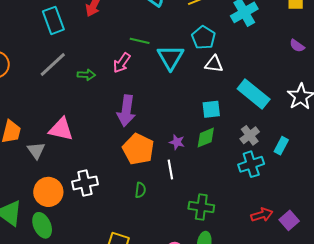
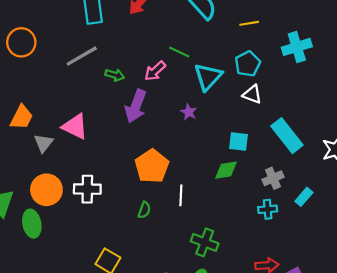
purple arrow: (126, 111) -> (136, 106), moved
purple star: (177, 142) -> (189, 112), moved
cyan cross: (251, 164) -> (268, 209), size x0.7

